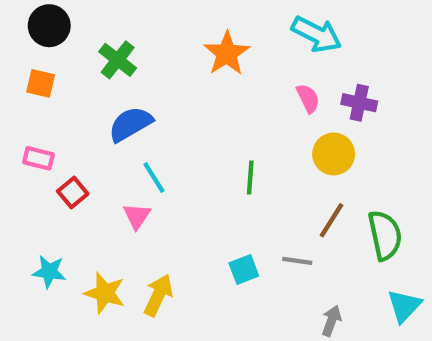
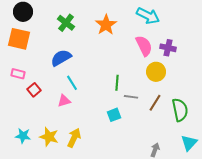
green cross: (118, 60) -> (66, 23), moved
orange square: (41, 83) -> (19, 39), size x1.6
pink semicircle: (308, 98) -> (144, 46), size x1.5
pink triangle: (137, 216) -> (64, 101), turned 40
gray line: (297, 261) -> (131, 97), moved
cyan square: (244, 269) -> (114, 115), moved
cyan star: (49, 272) -> (23, 136), moved

